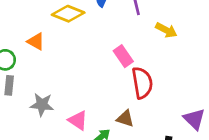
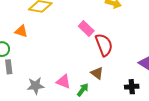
gray star: (42, 105) -> (36, 86), moved
brown triangle: (125, 119) -> (97, 73), turned 32

